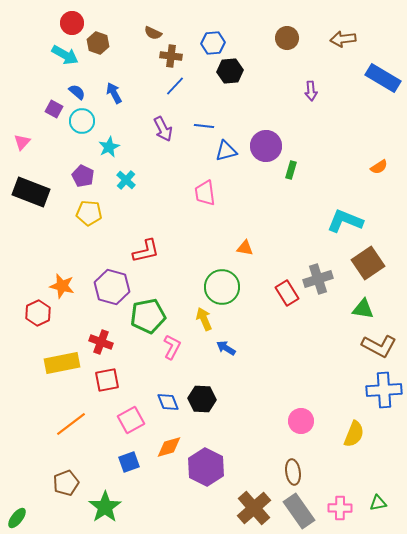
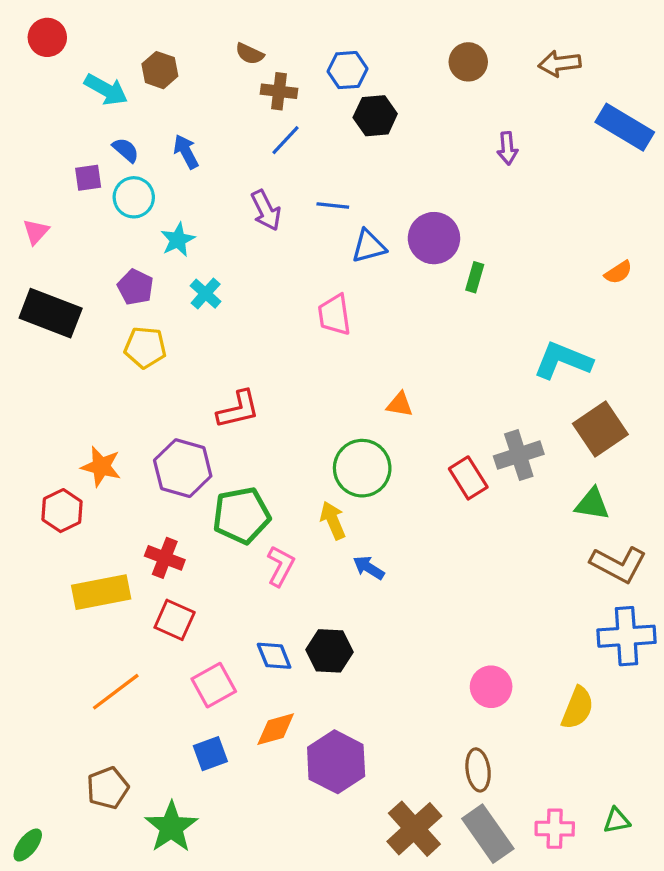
red circle: (72, 23) -> (47, 37), moved
purple square: (54, 109) -> (88, 178), turned -36
red square: (107, 380) -> (175, 620), turned 35

